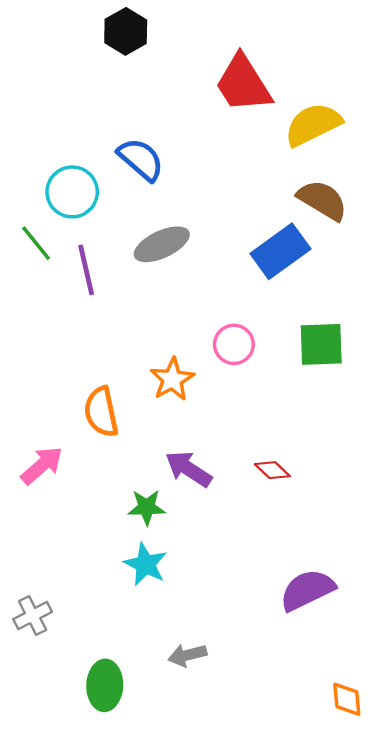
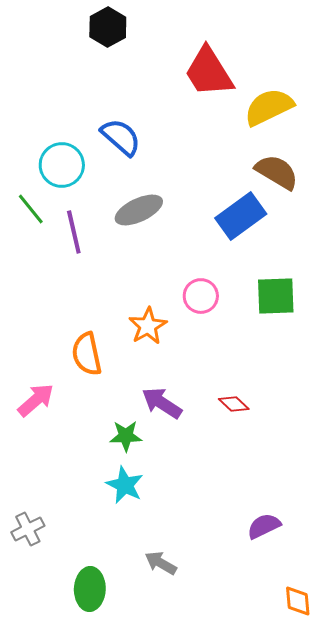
purple semicircle: (307, 590) -> (264, 526), moved, size x0.7
gray arrow: (187, 655) -> (161, 563), turned 44

